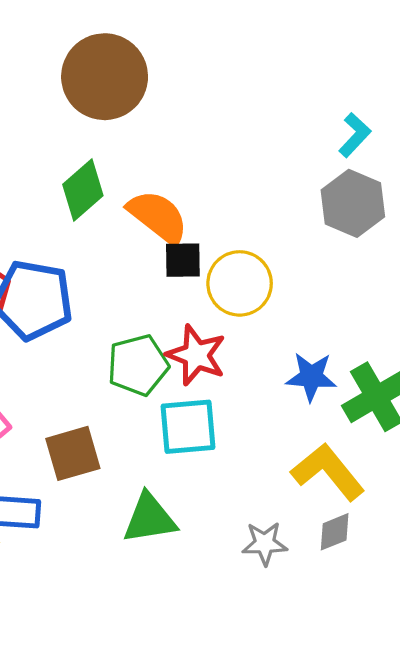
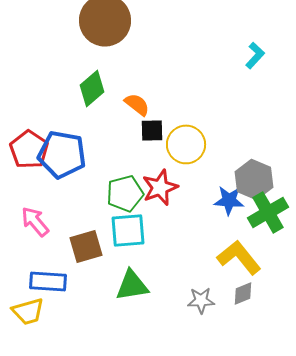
gray hexagon: (353, 203) -> (254, 179), moved
orange semicircle: (158, 217) -> (137, 104), size x0.7
red star: (196, 355) -> (160, 187), turned 30
cyan square: (188, 427) -> (128, 230), moved

